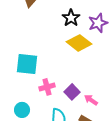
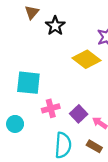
black star: (71, 18) -> (55, 26), moved
cyan circle: (22, 110) -> (15, 124), moved

